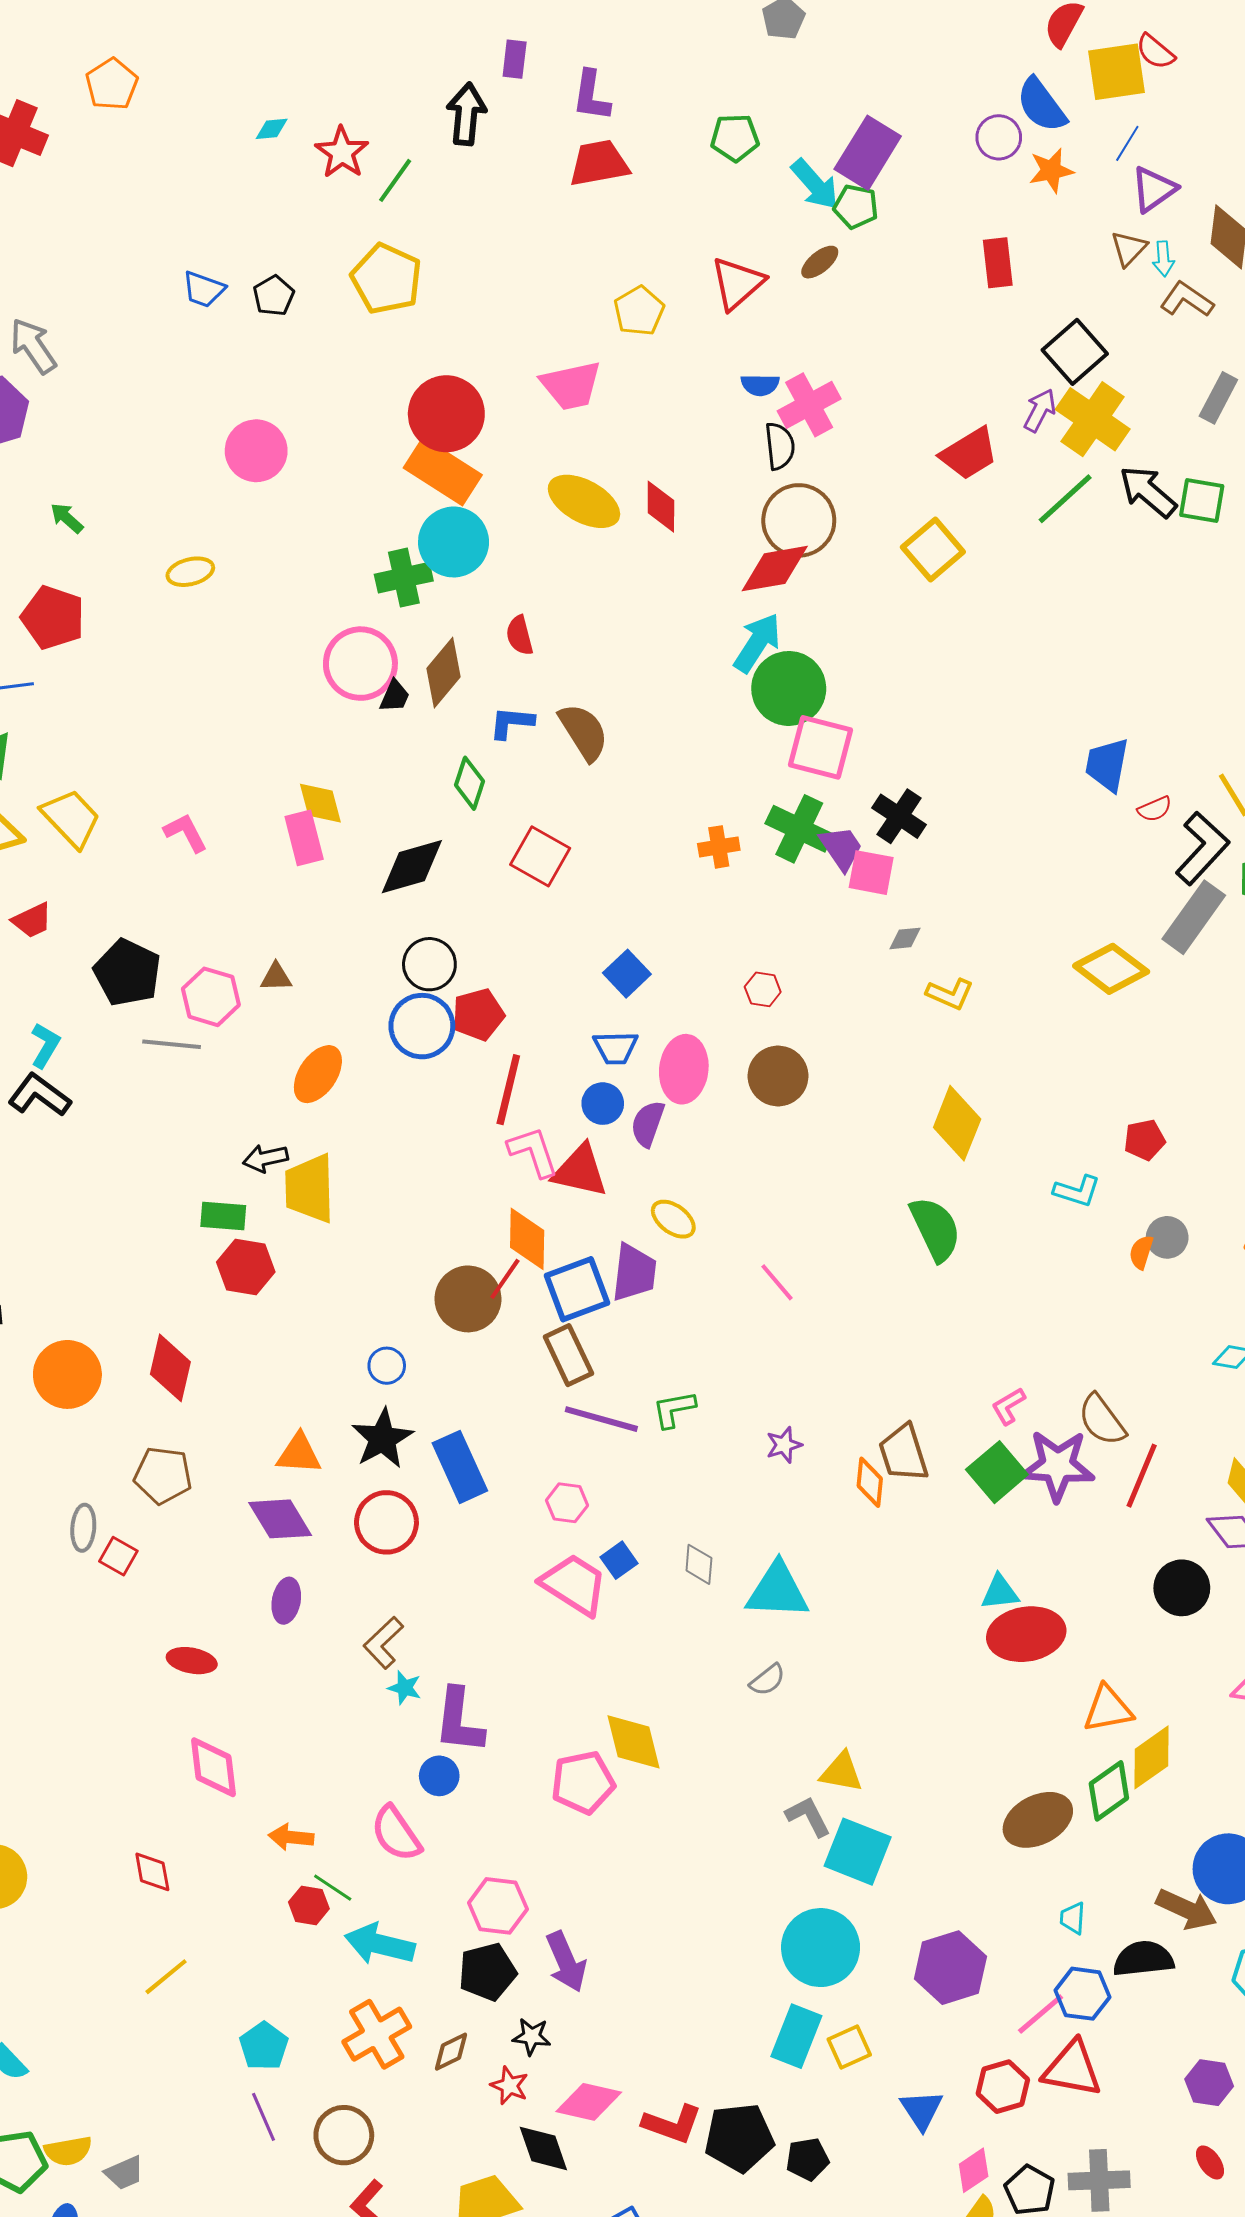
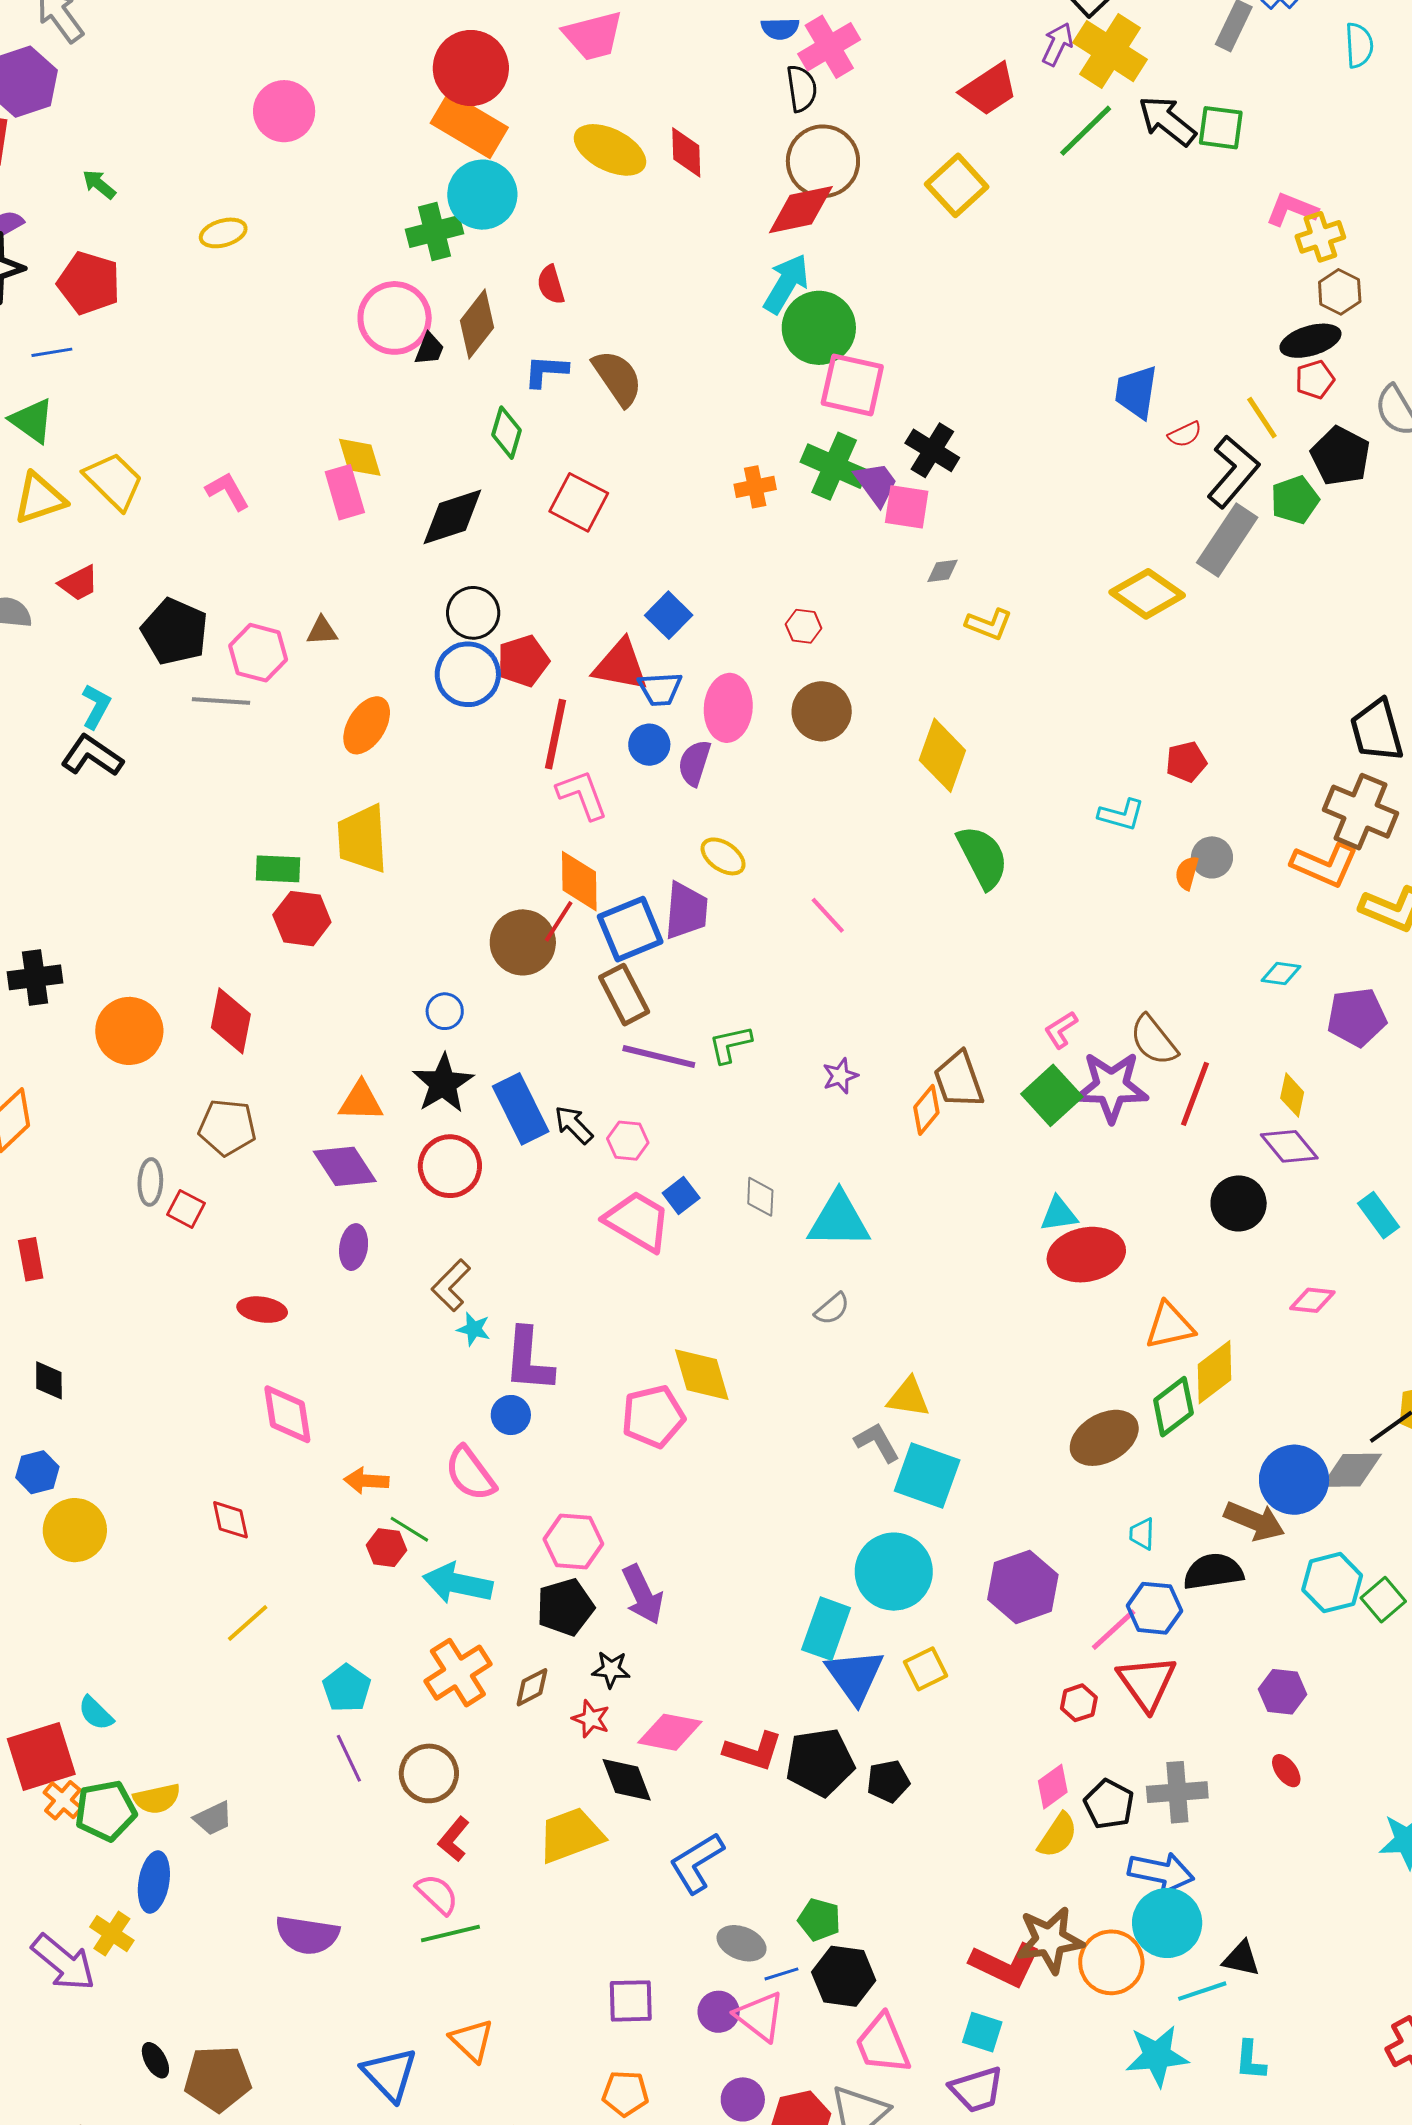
yellow diamond: (957, 1123) -> (942, 755), moved
black arrow: (265, 1158) -> (574, 1125), moved, turned 60
red triangle: (580, 1171) -> (621, 665), moved
orange diamond: (870, 1482) -> (926, 1110), turned 36
cyan rectangle: (796, 2036) -> (826, 1629), moved
red triangle: (1072, 2069) -> (1147, 1683), turned 46
red hexagon: (1003, 2087) -> (1079, 1703), size x0.7
blue triangle: (922, 2110) -> (855, 1676), moved, size x1.4

